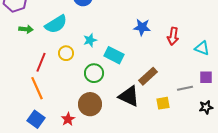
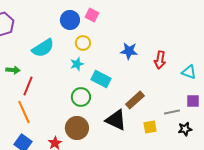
green arrow: (26, 29) -> (13, 70), moved
yellow circle: (66, 53) -> (83, 43), moved
black star: (206, 107) -> (185, 129), moved

